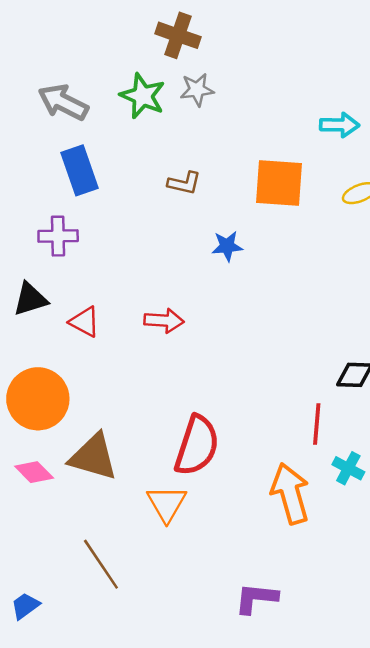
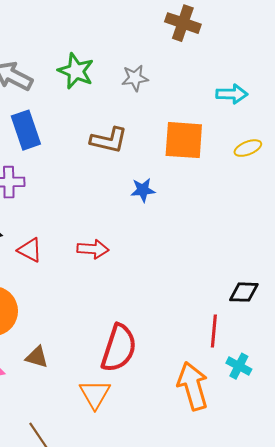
brown cross: (178, 35) -> (183, 23), moved
gray star: (197, 90) -> (135, 78), moved
brown L-shape: (184, 183) -> (109, 140), size x1.4
brown triangle: (93, 457) -> (37, 357), size x0.6

